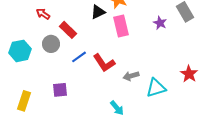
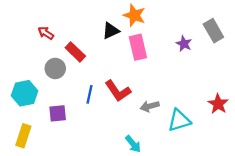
cyan hexagon: (20, 51) -> (25, 93), moved
blue line: (79, 57) -> (89, 94), moved, turned -42
purple square: (60, 90) -> (58, 113), moved

